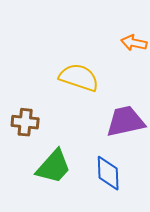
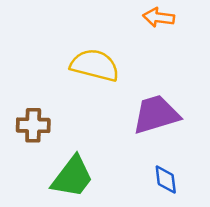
blue diamond: (108, 173) -> (166, 180), moved, size x0.7

